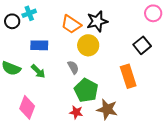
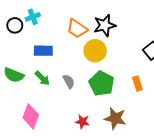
gray semicircle: (73, 67) -> (69, 81), moved
orange rectangle: (128, 76) -> (137, 84), size x0.6
green pentagon: (86, 90) -> (101, 84), moved

